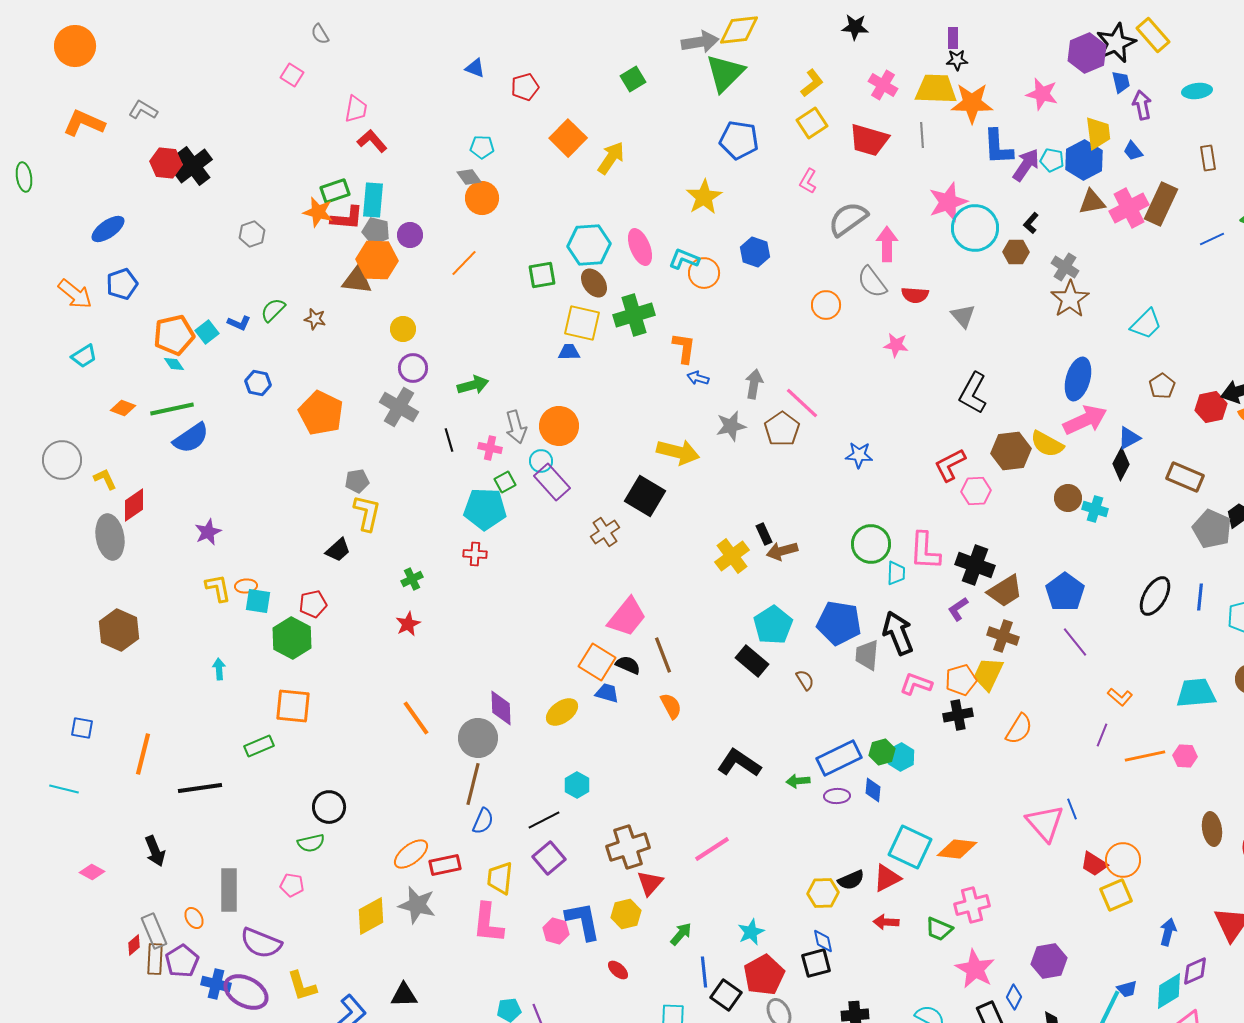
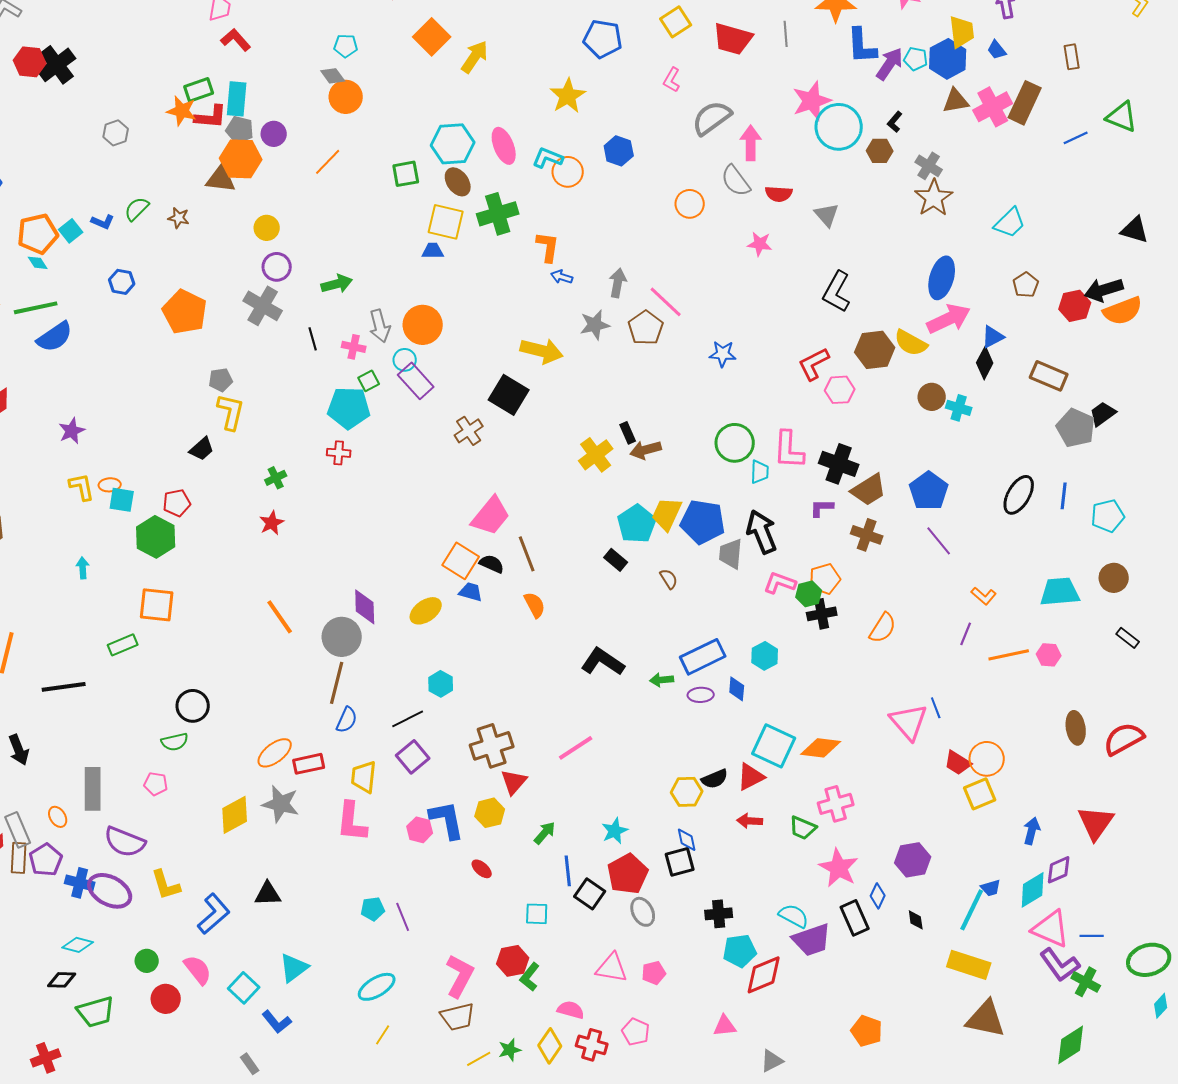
purple L-shape: (958, 609) -> (822, 508), turned 35
black rectangle: (752, 661) -> (616, 560), size x0.7
yellow trapezoid: (988, 674) -> (667, 514), moved
green hexagon: (882, 752) -> (809, 594), moved

